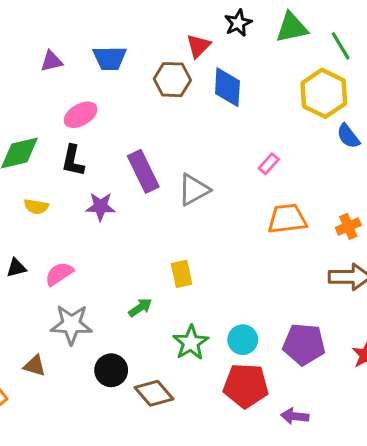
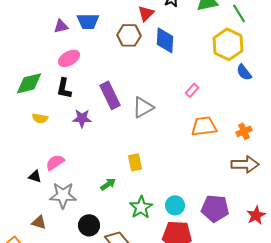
purple triangle: (51, 61) -> (61, 26), moved
black triangle: (16, 268) -> (35, 176), moved, turned 32

